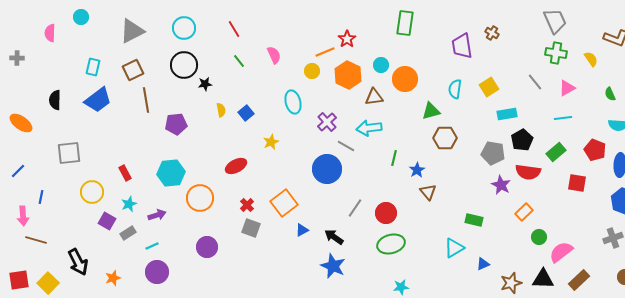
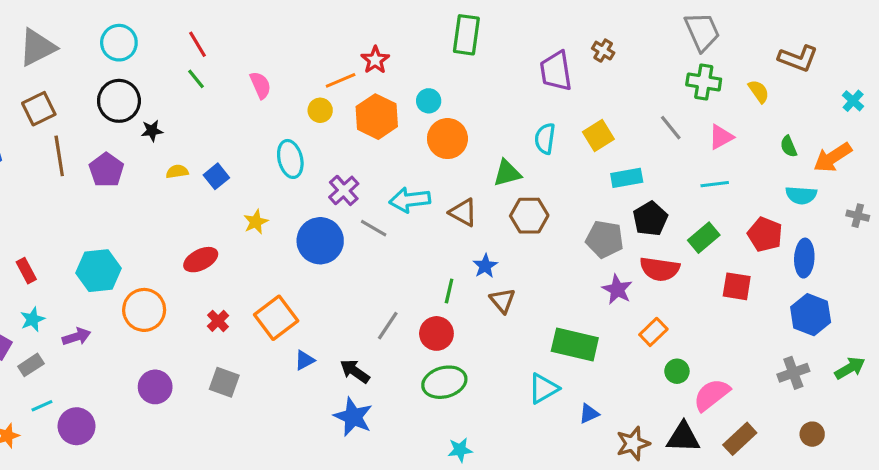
green line: (239, 61) -> (196, 79), moved
orange circle: (405, 79) -> (447, 139), moved
brown triangle: (374, 97) -> (463, 212), moved, turned 36
yellow semicircle: (221, 110) -> (177, 172), turned -88
purple pentagon: (176, 124) -> (106, 170), moved, turned -30
green line: (394, 158) -> (449, 291), moved
blue circle: (327, 169) -> (320, 241), moved
green rectangle: (474, 220) -> (575, 344), size x1.6
gray square: (251, 228) -> (224, 382), moved
cyan line: (152, 246) -> (42, 406), moved

